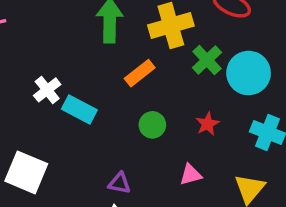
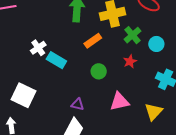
cyan circle: (249, 73) -> (156, 44), size x0.6
red star: (207, 124) -> (130, 61), moved
pink triangle: (191, 175) -> (119, 102), size x1.5

